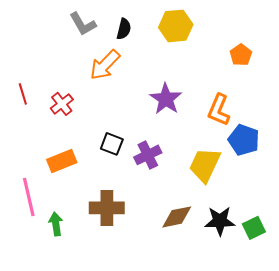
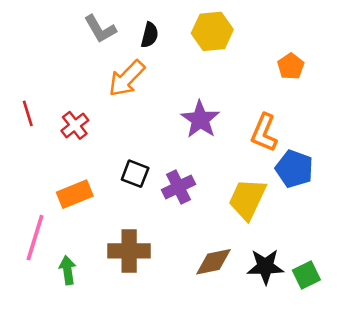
pink line: (29, 197) -> (35, 238), turned 30

